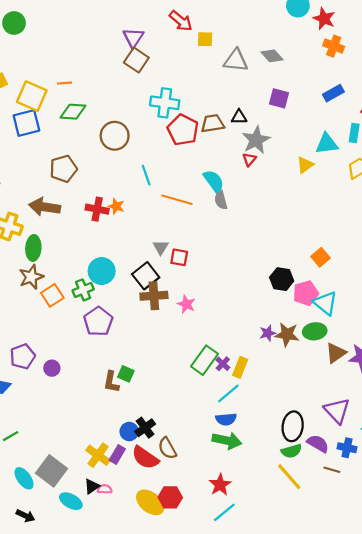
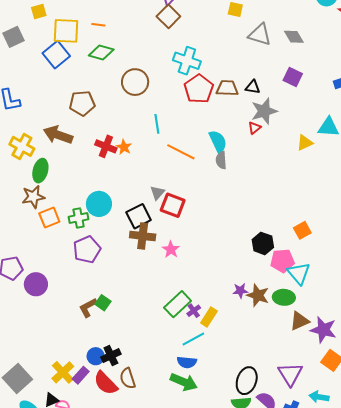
yellow square: (32, 96) -> (66, 31), turned -32
blue square: (26, 123) -> (56, 55), turned -36
red square: (179, 257) -> (173, 205), size x1.4
purple circle: (52, 368) -> (36, 284), size x1.5
brown L-shape: (111, 382) -> (88, 307), turned 40

